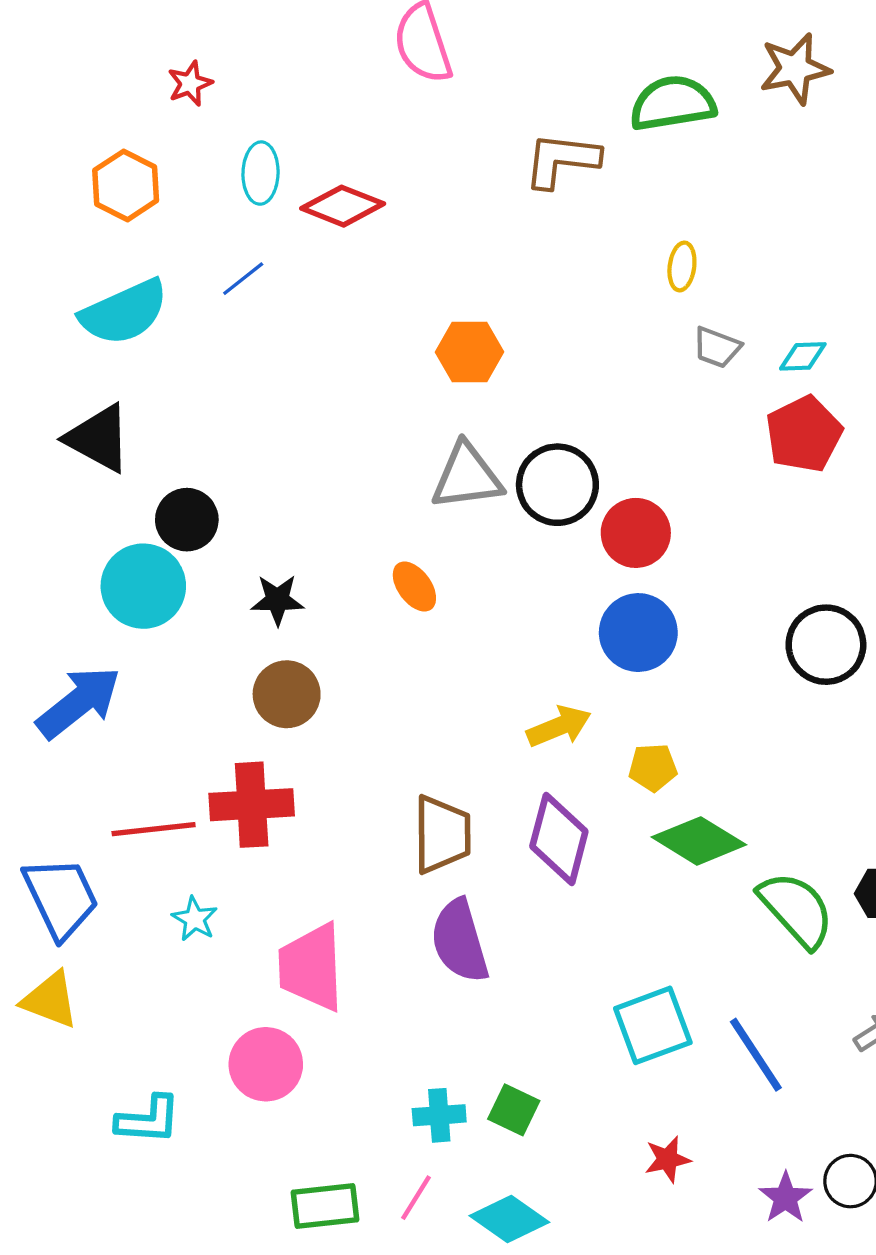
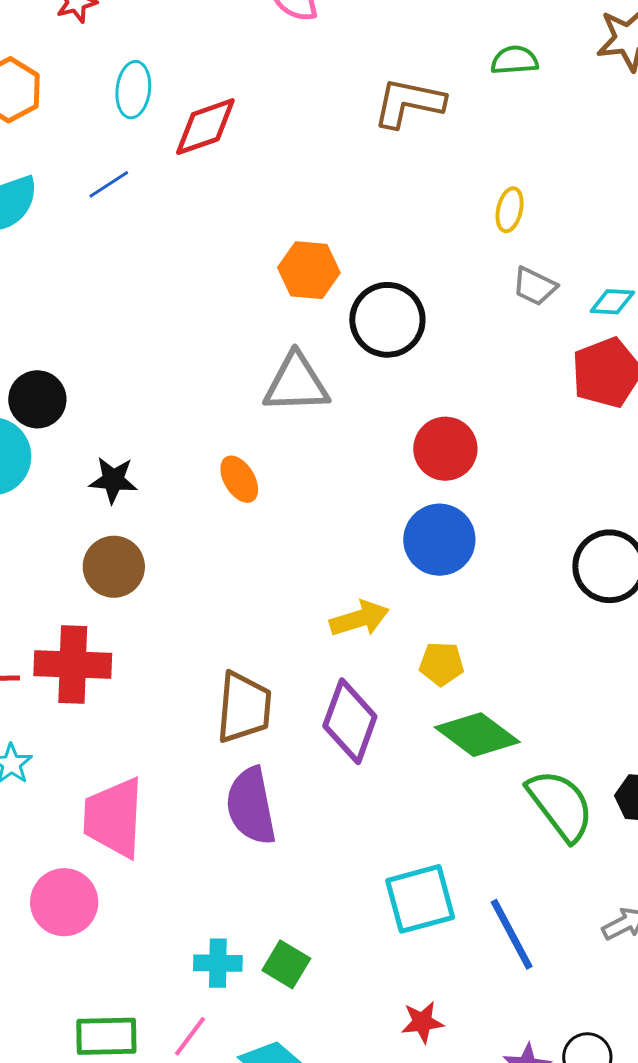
green semicircle: (673, 103) -> (515, 60), size x0.6
red diamond: (343, 206) -> (205, 127), turned -46
black circle: (557, 485) -> (387, 320), moved

